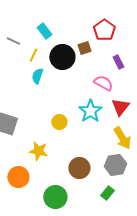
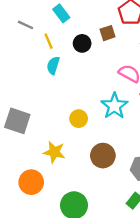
yellow line: (33, 55) -> (49, 41), turned -48
black circle: (62, 57) -> (82, 43), size x0.6
brown circle: (79, 168) -> (103, 156), moved

